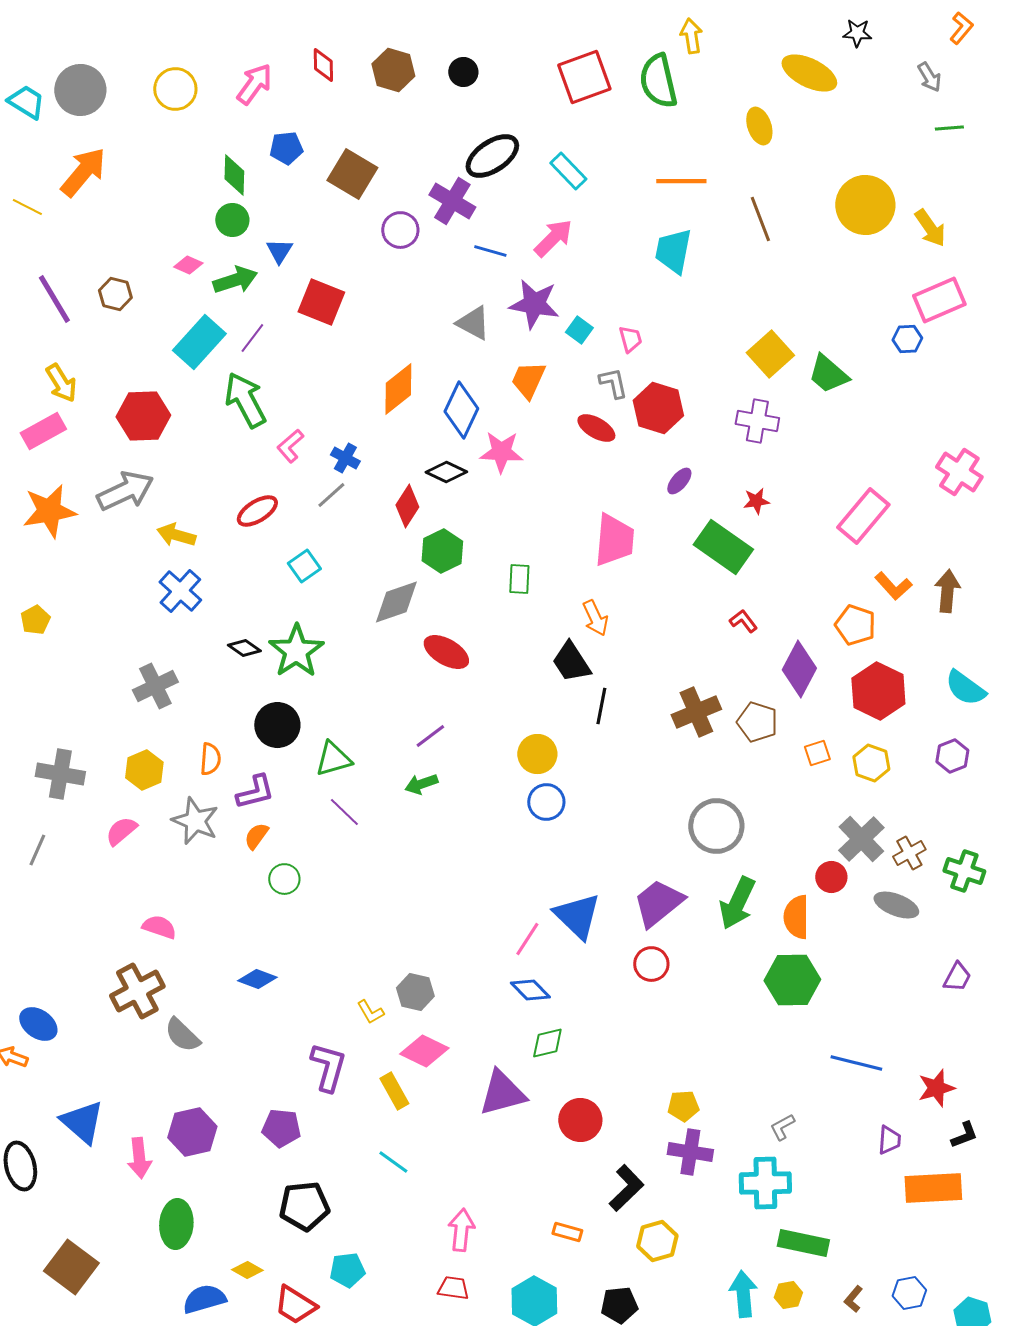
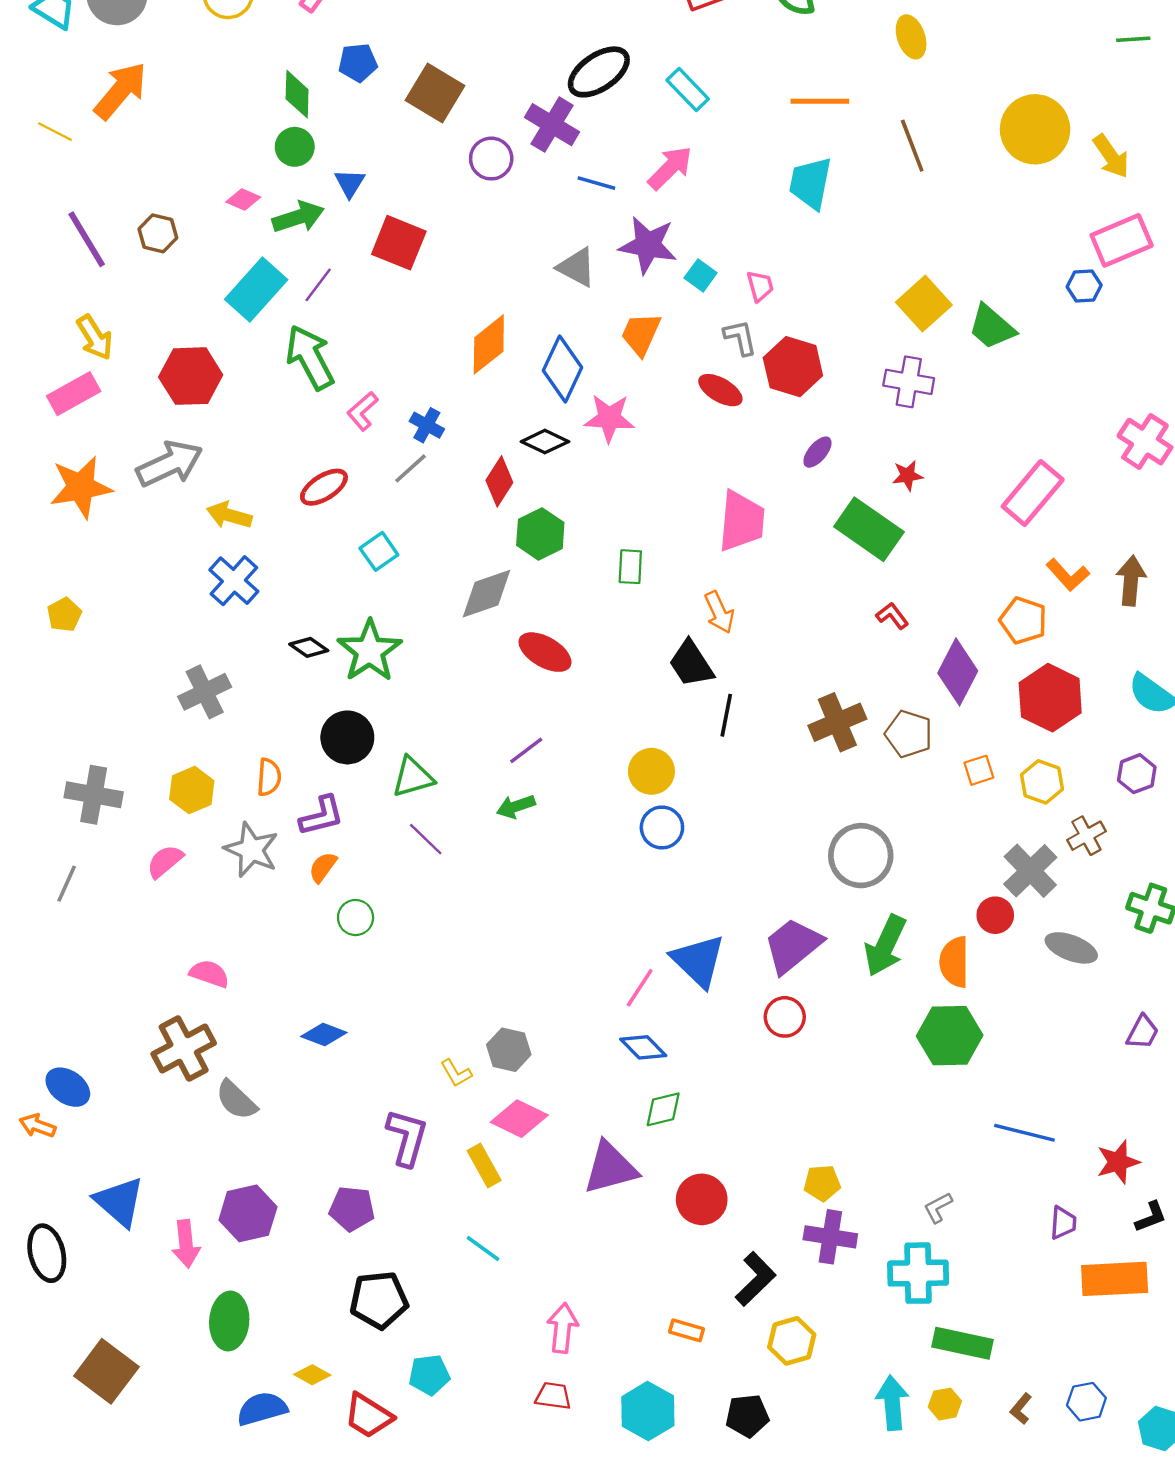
brown cross: (909, 853) -> (1086, 836), moved

